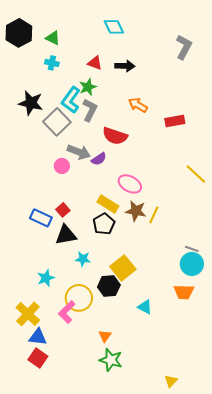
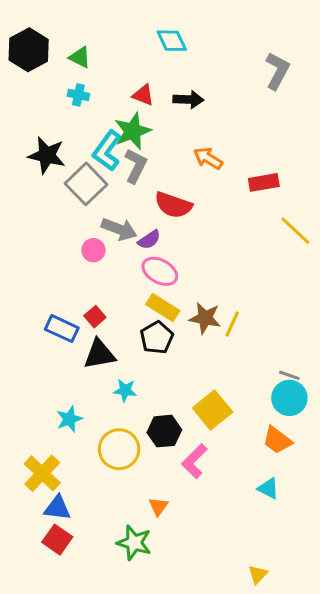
green star: (88, 87) -> (133, 131), size x1.4
yellow line: (196, 174) -> (295, 231), moved
pink ellipse: (130, 184) -> (160, 271), moved
yellow square: (123, 268) -> (213, 410), moved
orange trapezoid: (184, 292) -> (277, 440), turned 35
cyan triangle: (145, 307) -> (268, 488), moved
pink L-shape: (67, 312) -> (194, 461), moved
green star: (111, 360) -> (134, 543), moved

